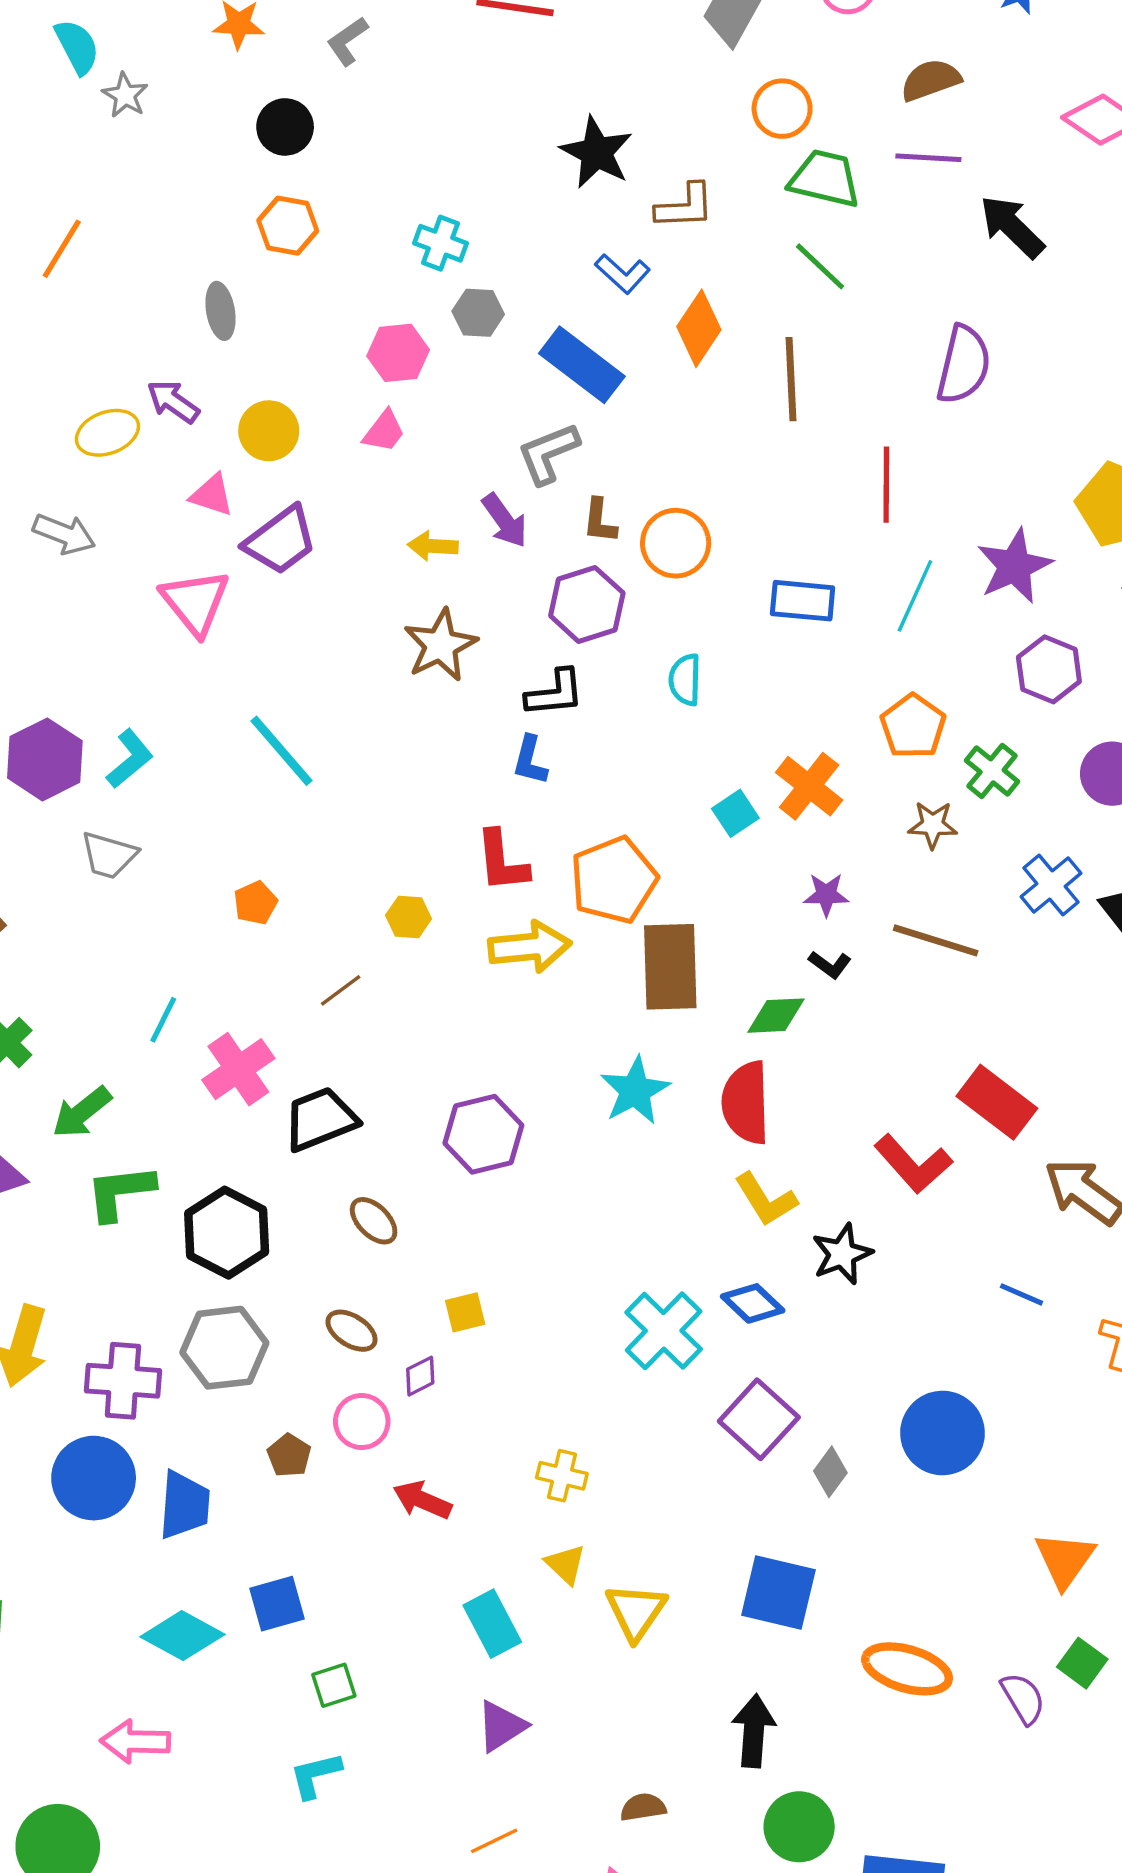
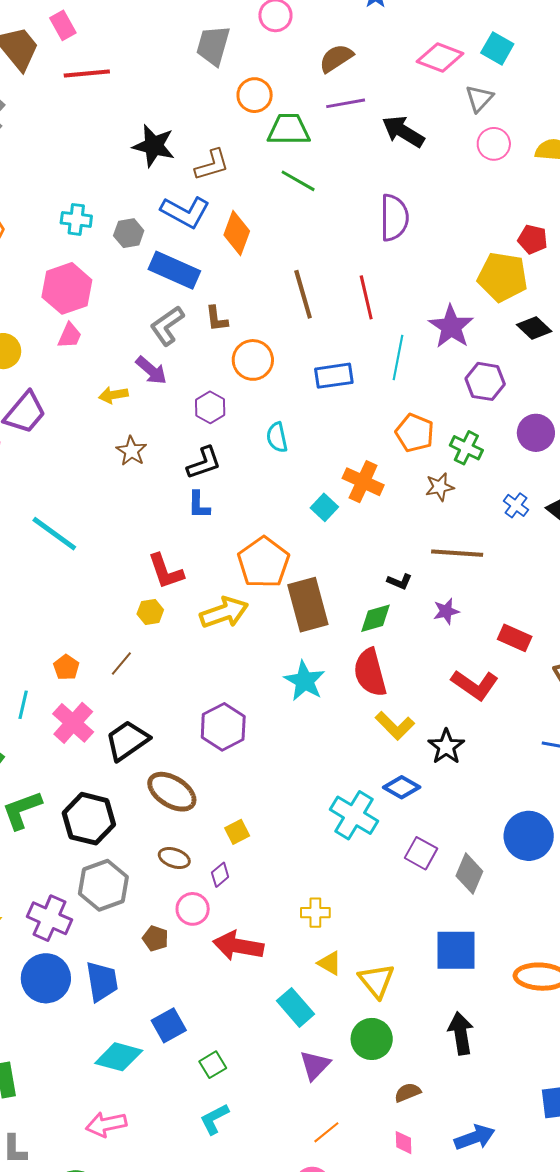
blue L-shape: (623, 274) -> (185, 212), size x1.5
gray hexagon: (478, 313) -> (129, 233), moved
pink hexagon: (398, 353) -> (67, 288), size x1.4
brown line: (791, 379) -> (303, 294), moved
brown L-shape: (600, 521) -> (217, 319), moved
purple hexagon: (587, 604) -> (210, 407), size x0.7
brown star: (441, 645) -> (131, 451), size x0.7
red L-shape: (502, 861) -> (166, 571), moved
blue cross: (1051, 885) -> (516, 505), size x0.7
purple star: (826, 895) -> (446, 611), moved
orange pentagon: (255, 903) -> (66, 667), moved
red rectangle: (997, 1102) -> (515, 638), size x0.7
brown ellipse: (374, 1221) -> (172, 792), size x1.6
purple cross: (123, 1381) -> (49, 918), turned 33
purple square: (759, 1419) -> (421, 853), size x0.7
gray diamond: (830, 1472) -> (469, 874), size x1.4
red arrow: (422, 1500) -> (238, 946), size x1.4
green circle: (799, 1827) -> (372, 1039), moved

